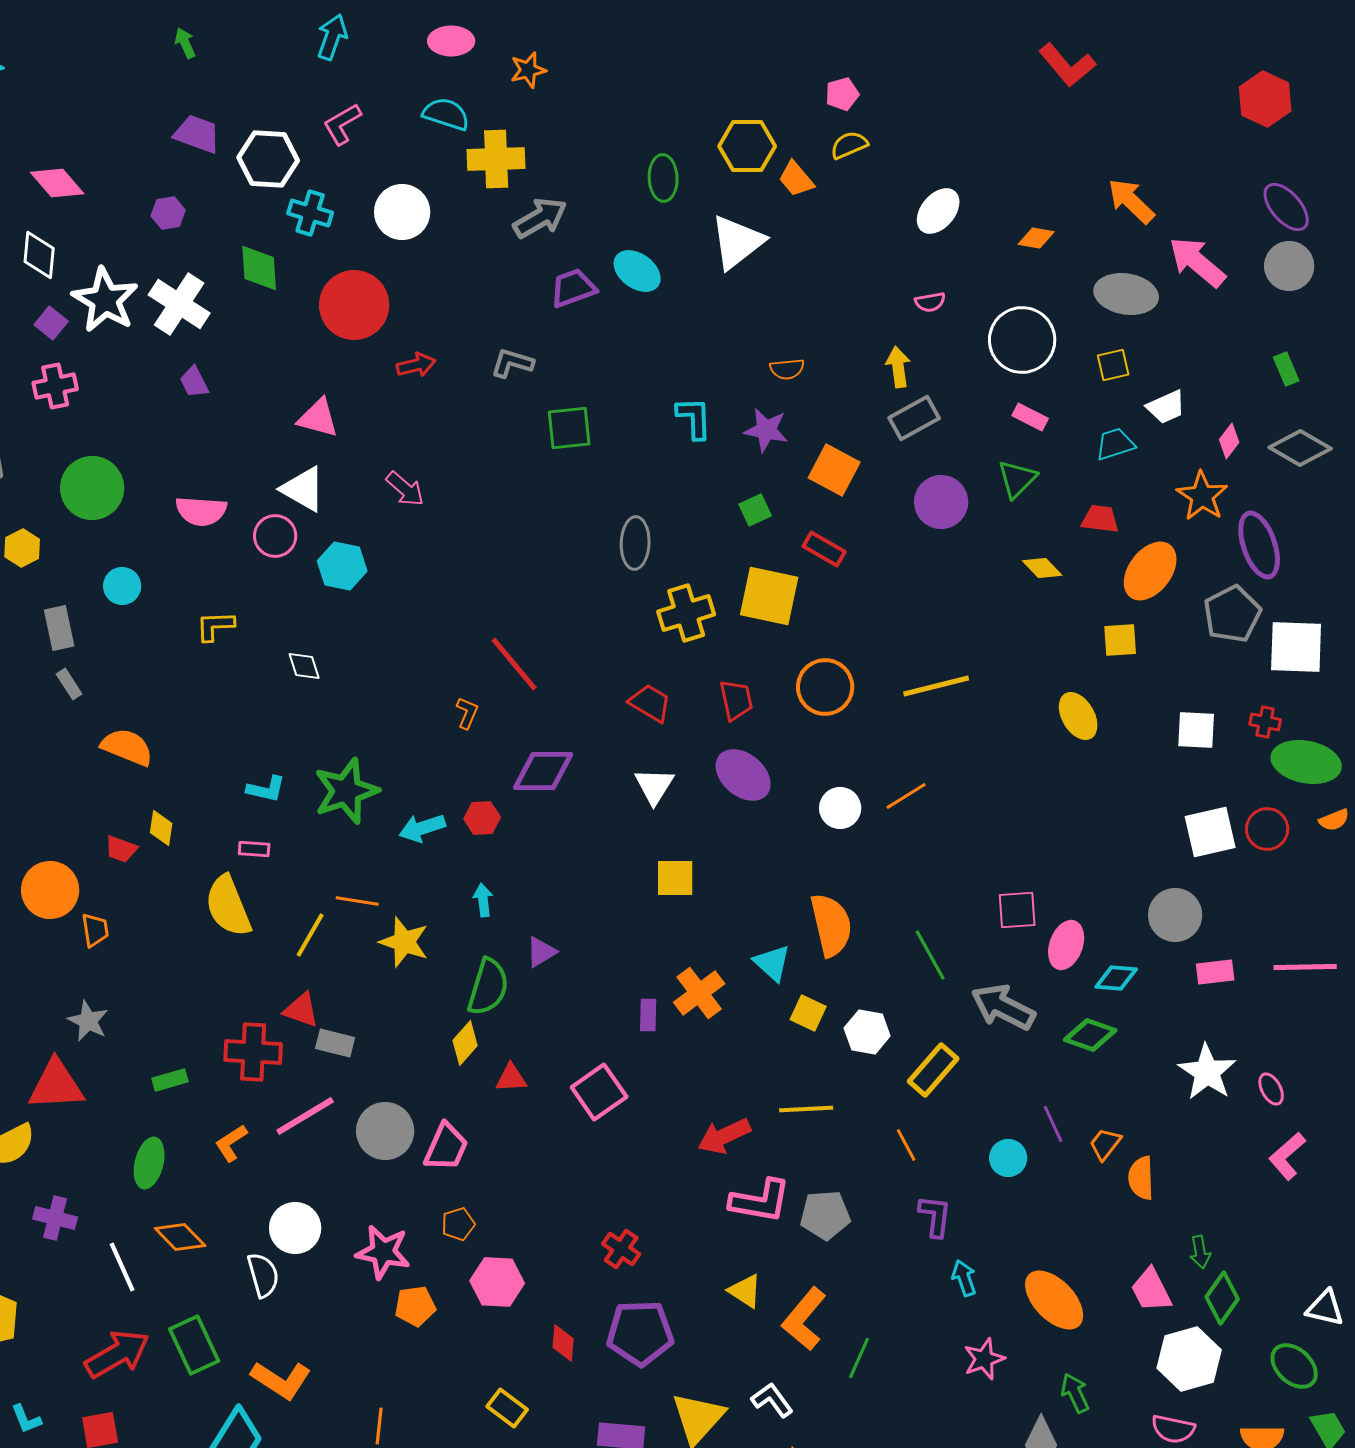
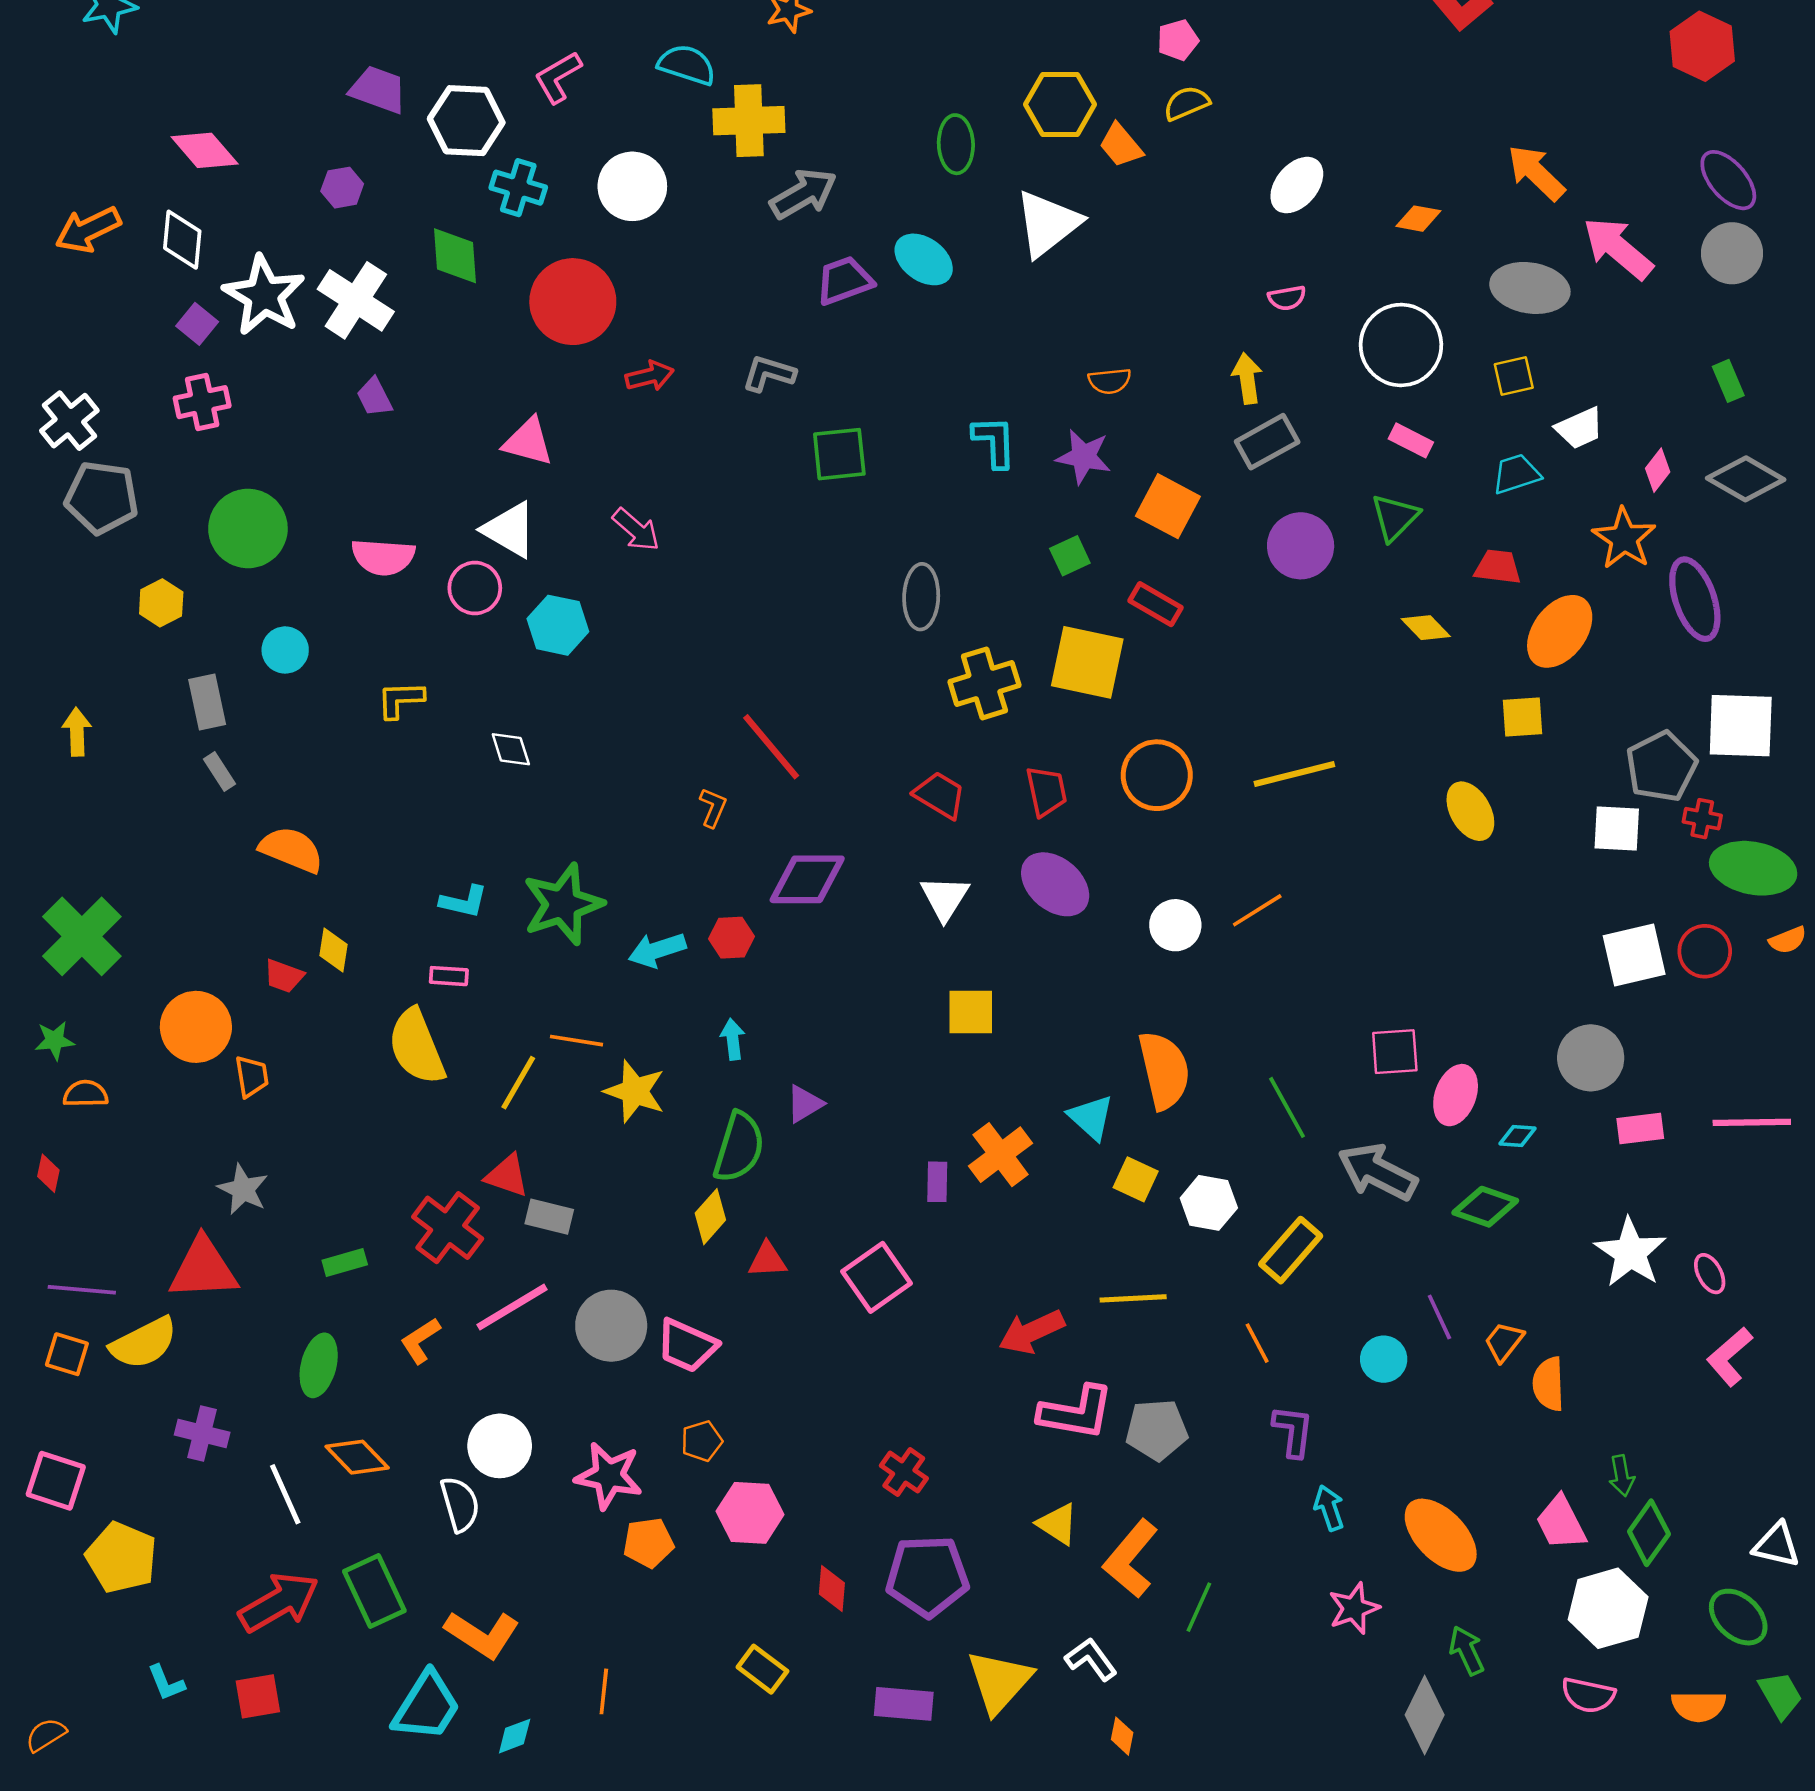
gray pentagon: (1232, 614) -> (1661, 767), moved
cyan diamond: (1116, 978) -> (1518, 1136), size x0.7
red cross: (253, 1052) -> (448, 1228), turned 34
pink trapezoid: (446, 1147) -> (687, 1346), turned 90

